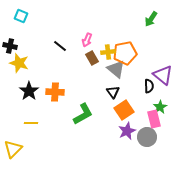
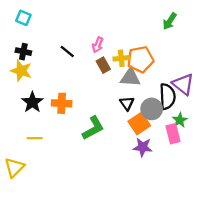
black cross: (10, 46) -> (23, 52), moved
gray triangle: (116, 69) -> (130, 77), turned -36
black semicircle: (149, 86) -> (167, 97), size x1.6
purple star: (127, 131) -> (143, 147), turned 30
gray circle: (147, 137) -> (152, 109), moved

